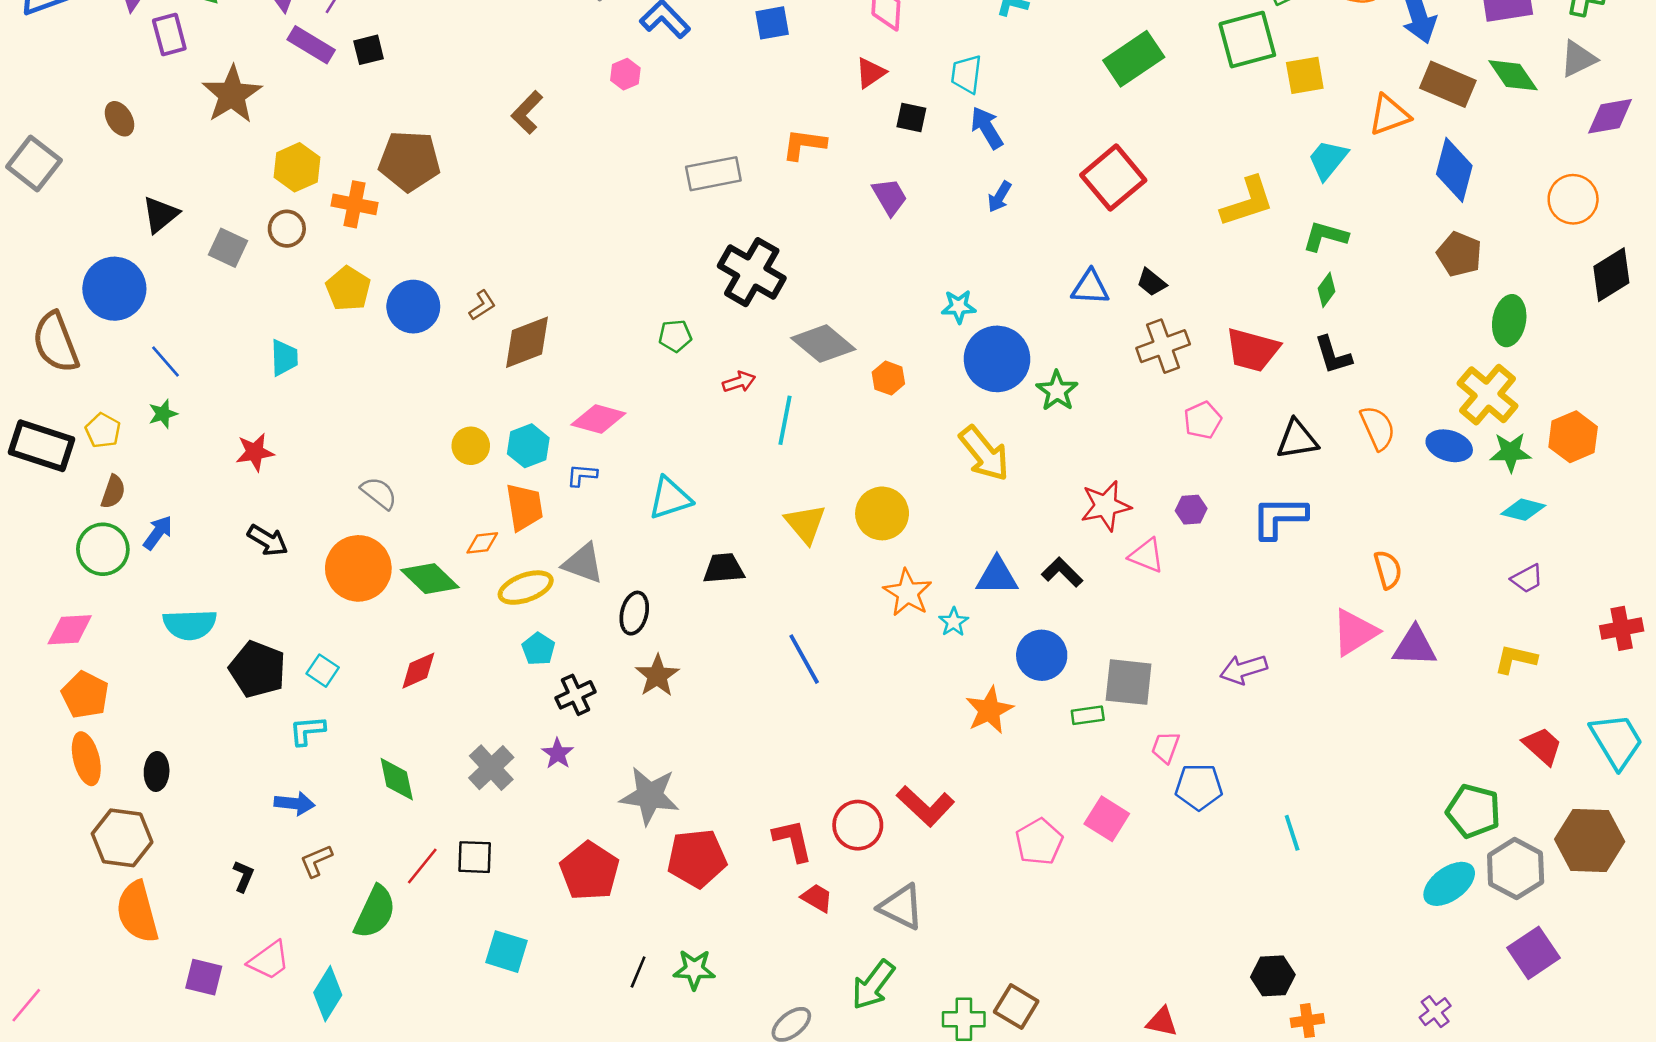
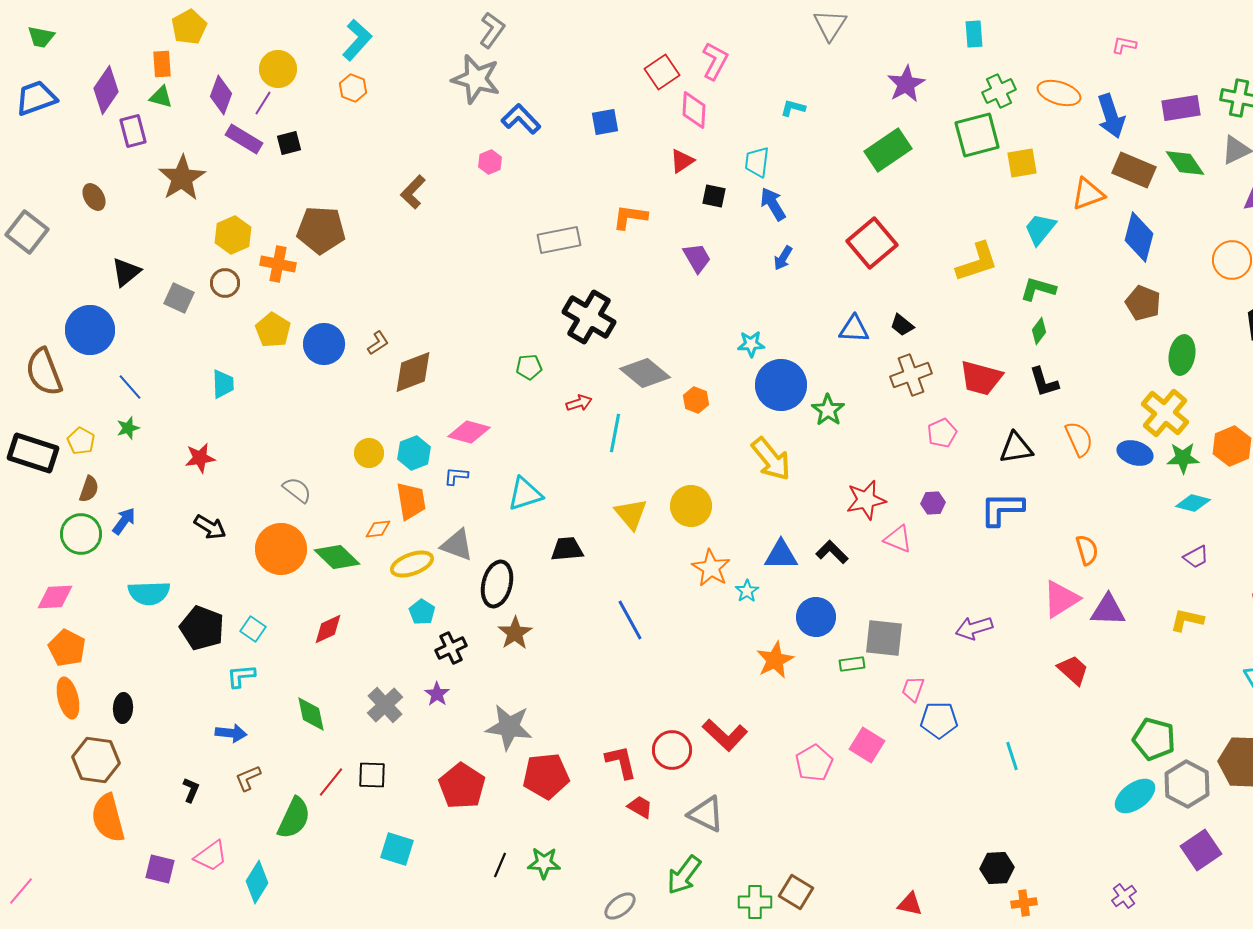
black ellipse: (634, 613) -> (497, 584), size x1.4
red trapezoid: (1542, 746) -> (1073, 670), moved

